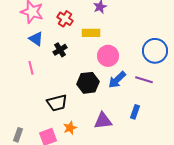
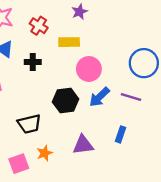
black cross: (60, 50) -> (33, 62), turned 32

